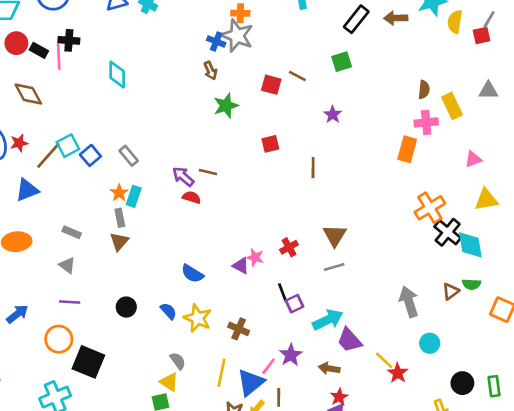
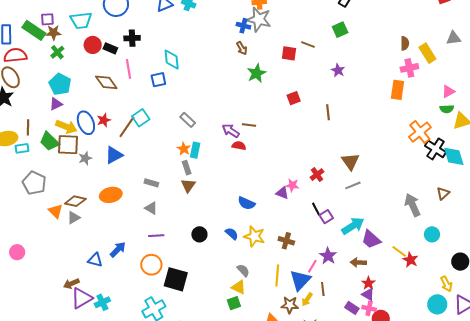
pink line: (59, 56) -> (129, 69), moved
blue square: (90, 155) -> (158, 80), moved, turned 35
green semicircle: (471, 284) -> (447, 109), moved

